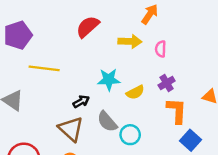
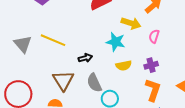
yellow line: (44, 68) -> (53, 40), moved
cyan star: (109, 80) -> (116, 42), moved
black arrow: (81, 102) -> (85, 58), moved

